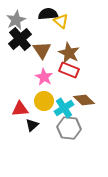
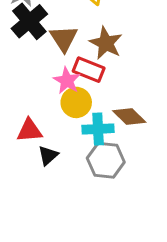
red rectangle: (69, 70) -> (89, 70), moved
yellow circle: (44, 101) -> (76, 102), moved
cyan cross: (64, 108) -> (98, 129), turned 30

